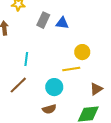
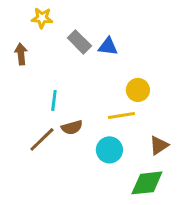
gray rectangle: (43, 20) -> (79, 42), turned -70
cyan circle: (54, 87) -> (109, 150), moved
brown semicircle: (49, 109) -> (72, 127), moved

